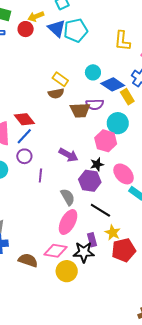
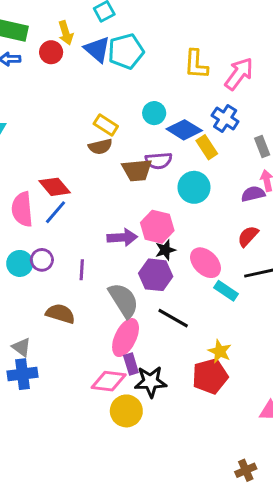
yellow arrow: (36, 16) -> (66, 33), turned -84
pink hexagon: (106, 141) -> (157, 227), moved
purple arrow: (68, 155) -> (122, 237), turned -30
purple circle: (24, 156) -> (42, 260), moved
gray semicircle: (68, 197) -> (124, 300), size x1.4
yellow star: (113, 233) -> (220, 351), moved
purple rectangle: (92, 240) -> (131, 364), moved
brown semicircle: (28, 260) -> (60, 314), moved

